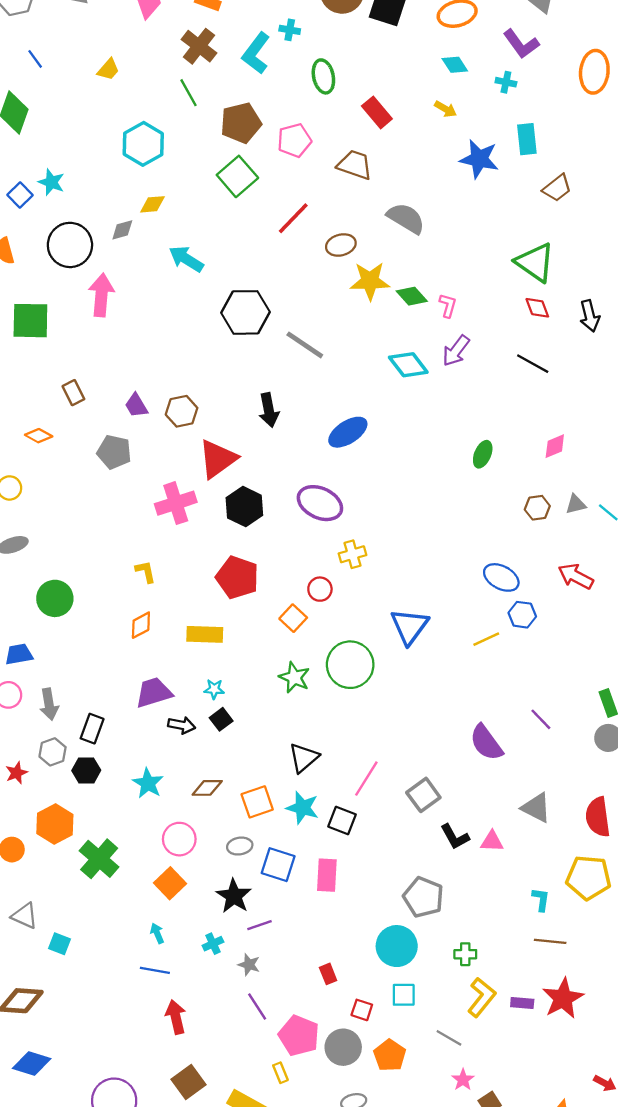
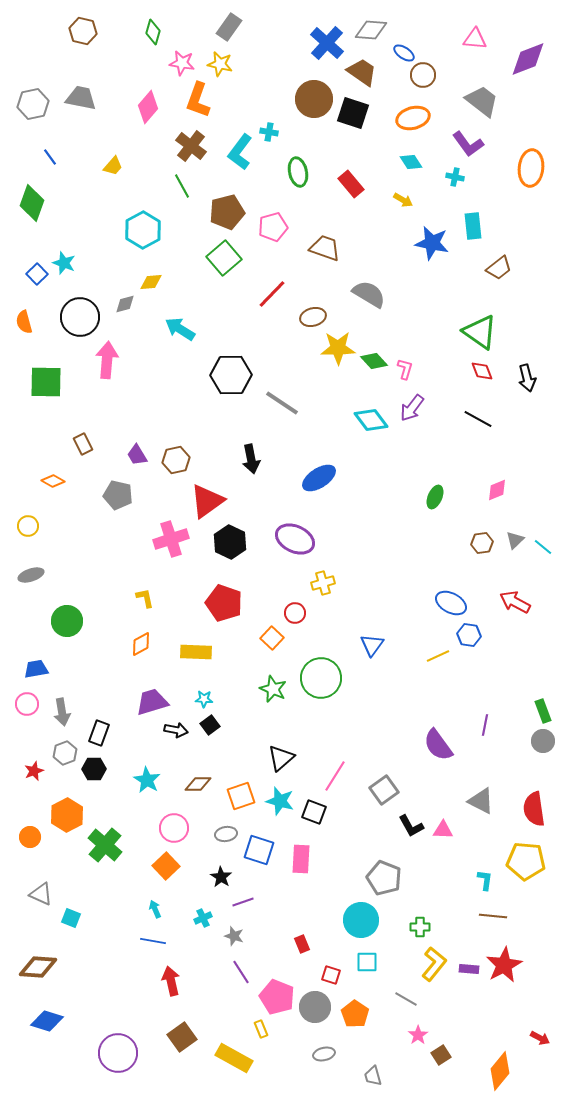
red rectangle: (377, 112) -> (351, 184), moved
gray triangle: (576, 504) -> (515, 540), turned -30
blue triangle: (409, 626) -> (372, 645), size x0.7
purple line: (541, 719) -> (485, 725), turned 55
black star: (234, 896) -> (221, 877), size x0.7

